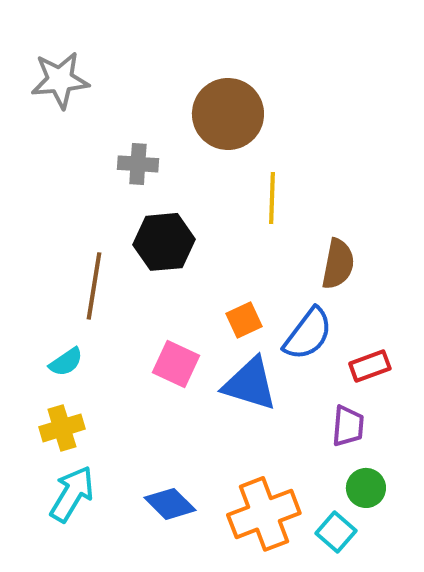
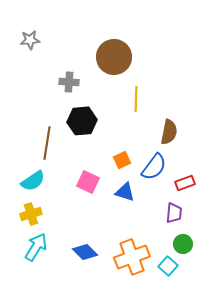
gray star: (60, 80) -> (30, 40), size x0.7
cyan semicircle: (66, 362) -> (33, 181), size x1.4
blue triangle: (250, 384) -> (125, 192), size x0.7

